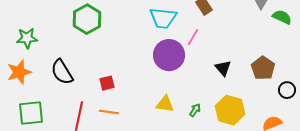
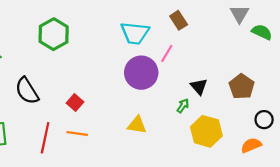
red square: (107, 83) -> (75, 103), turned -35
black circle: (287, 90) -> (264, 120), moved
green arrow: (195, 110) -> (183, 106), moved

